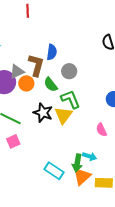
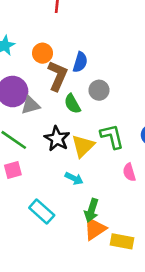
gray triangle: (17, 71) -> (30, 105), moved
orange circle: (26, 83) -> (42, 53), moved
green L-shape: (71, 99) -> (112, 136), moved
cyan arrow: (90, 156) -> (74, 178), moved
cyan rectangle: (54, 171) -> (42, 211), moved

